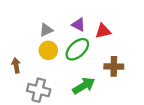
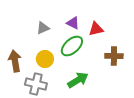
yellow circle: (48, 50) -> (45, 59), moved
brown arrow: (16, 65) -> (15, 61), size x1.5
brown cross: (114, 66) -> (114, 56), moved

